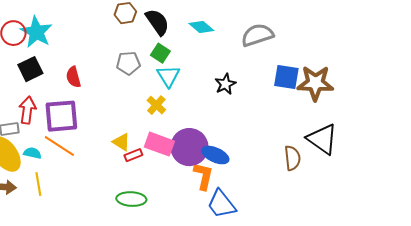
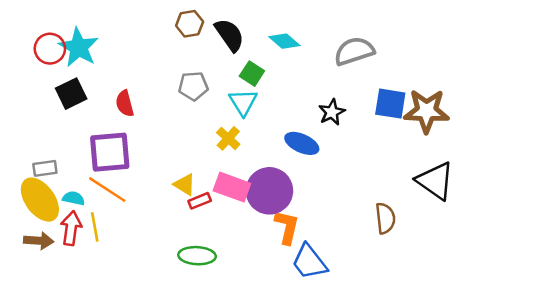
green square: (160, 53) -> (252, 74), moved
black star: (225, 84) -> (332, 112), moved
red arrow: (27, 110) -> (71, 228), moved
blue ellipse: (215, 155) -> (302, 143), moved
brown semicircle: (292, 158) -> (385, 218), moved
yellow line: (38, 184) -> (95, 227), moved

